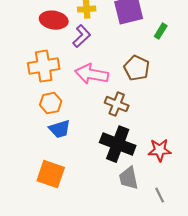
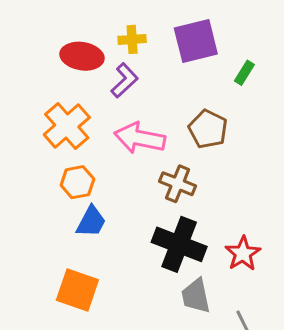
orange cross: (44, 66) -> (67, 126), turned -32
blue trapezoid: (60, 129) -> (91, 222), turned -45
red star: (160, 150) -> (243, 253), turned -30

